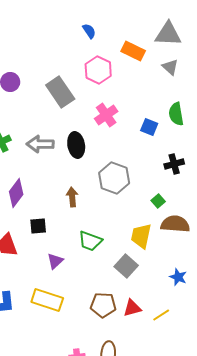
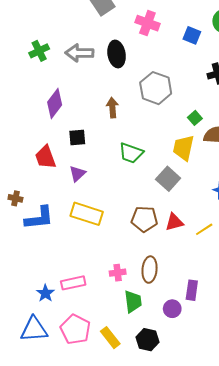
pink cross: (106, 115) -> (147, 23), turned -35
green square: (158, 201) -> (195, 118), moved
purple triangle: (55, 261) -> (77, 174), moved

